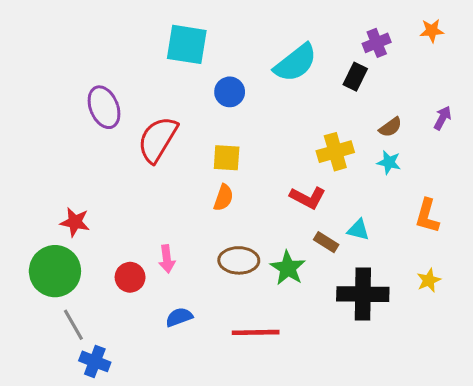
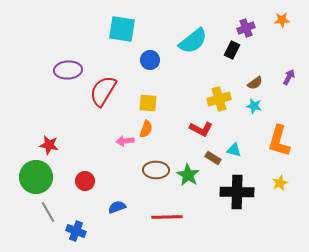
purple ellipse: (104, 107) -> (68, 70), turned -72
orange L-shape: (427, 216) -> (279, 141), size x1.4
pink arrow: (167, 259) -> (125, 141), moved, turned 90
blue cross: (95, 361) -> (76, 231), moved

